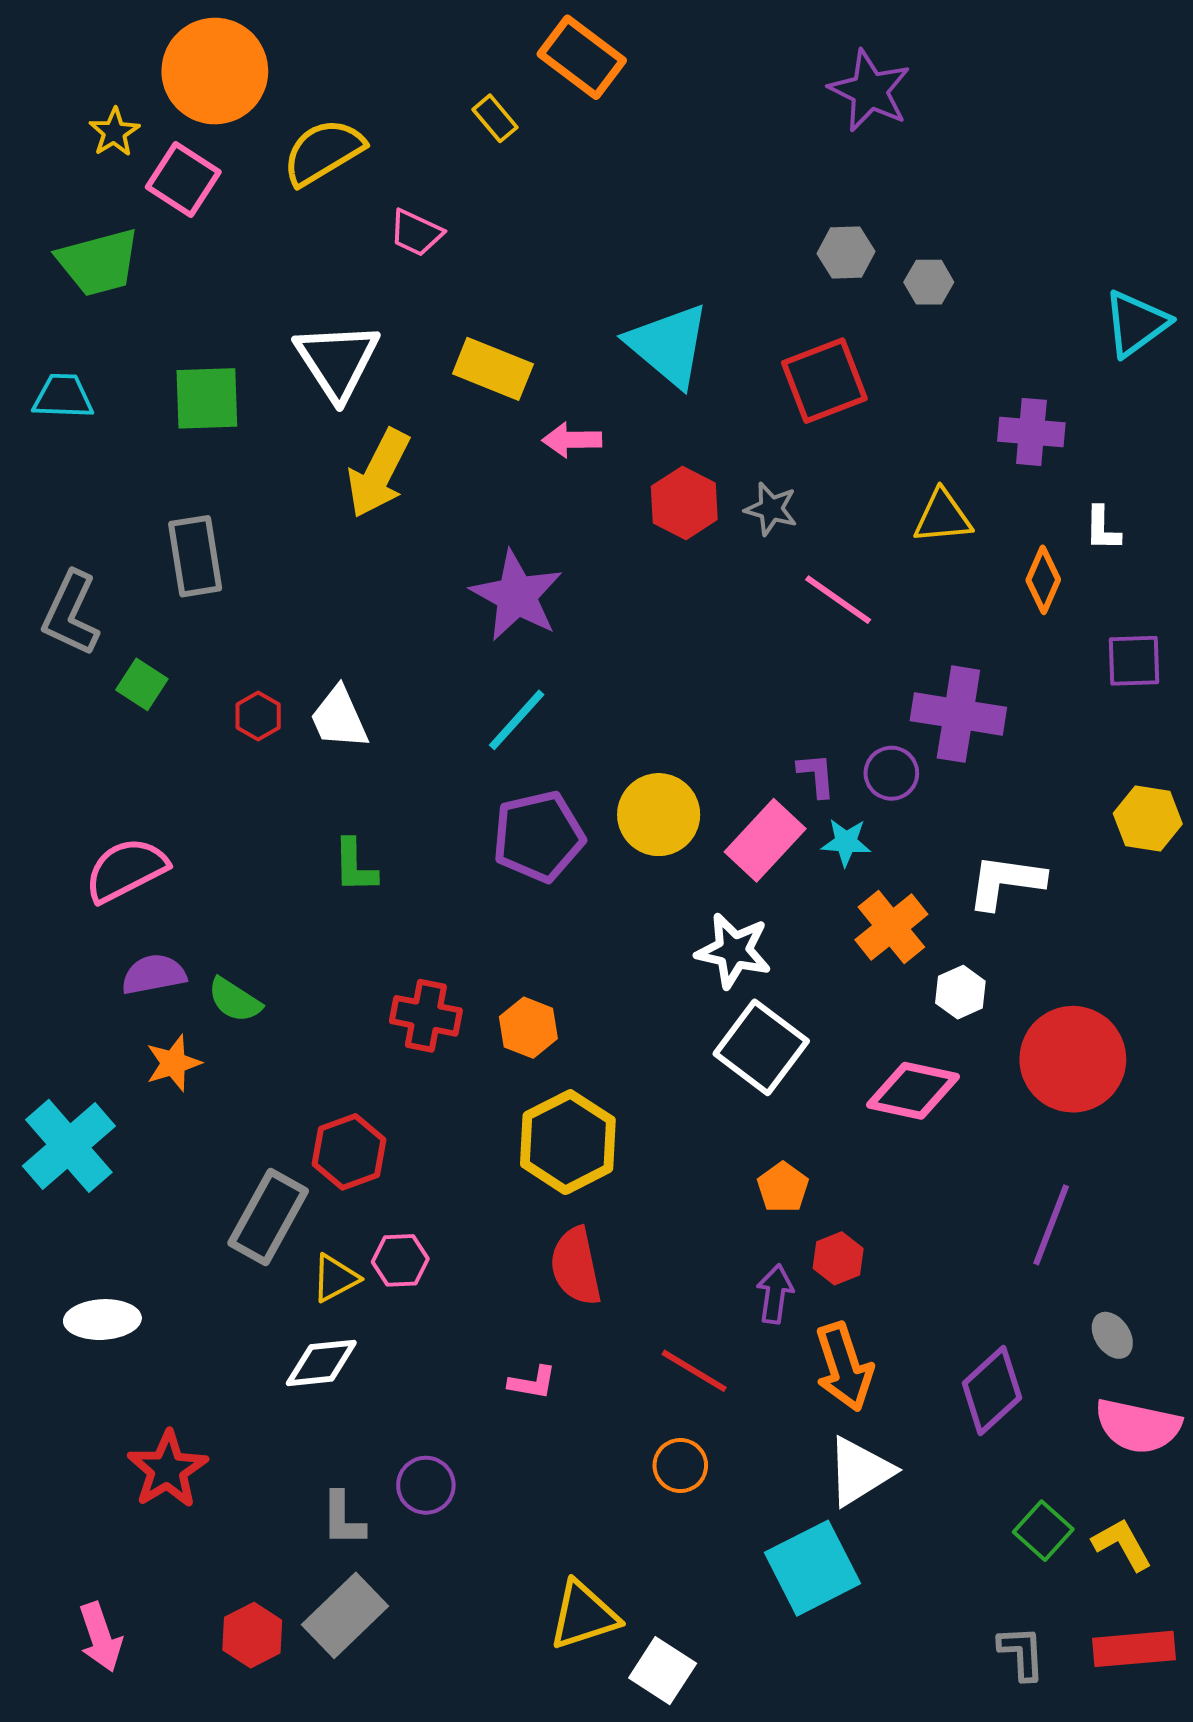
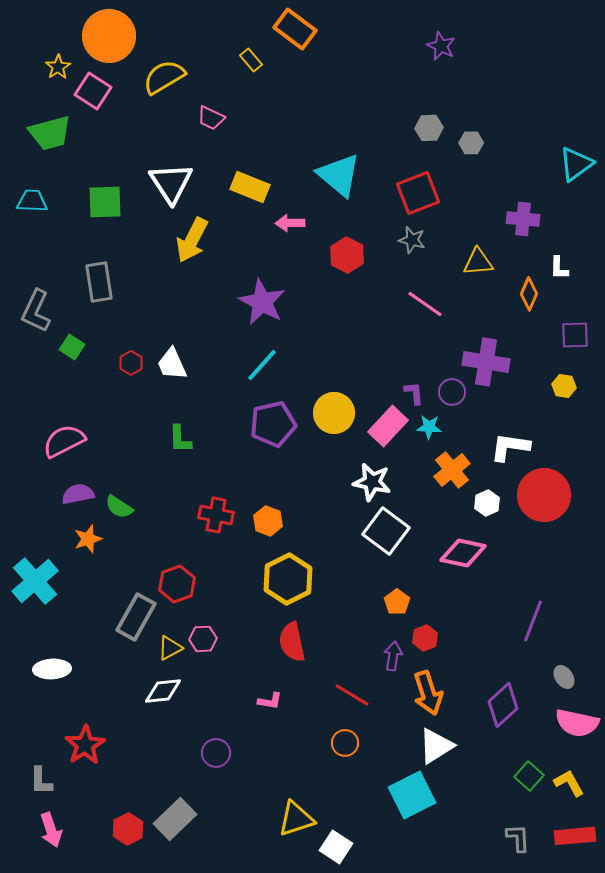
purple star: (870, 91) -> (441, 46), size x0.7
gray star: (771, 509) -> (412, 240), moved
yellow hexagon: (1148, 819) -> (564, 386), moved, size x0.7
red circle: (1073, 1059) -> (544, 495), moved
gray L-shape: (343, 1519) -> (41, 781), moved

